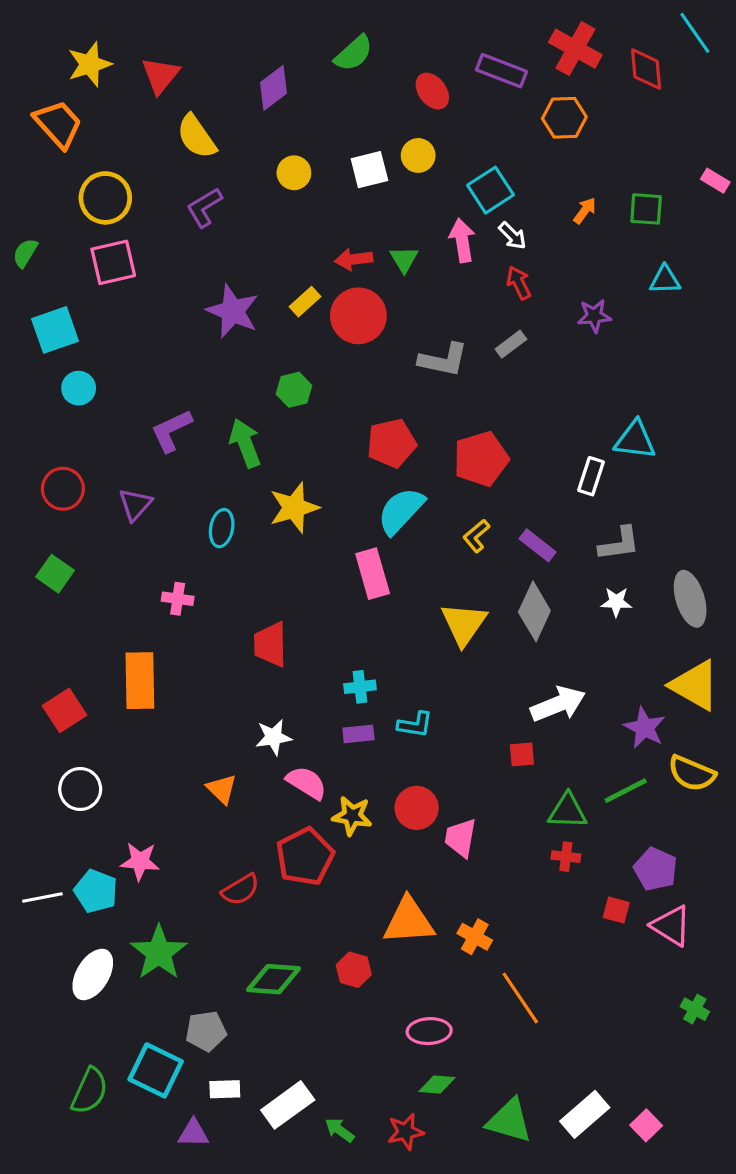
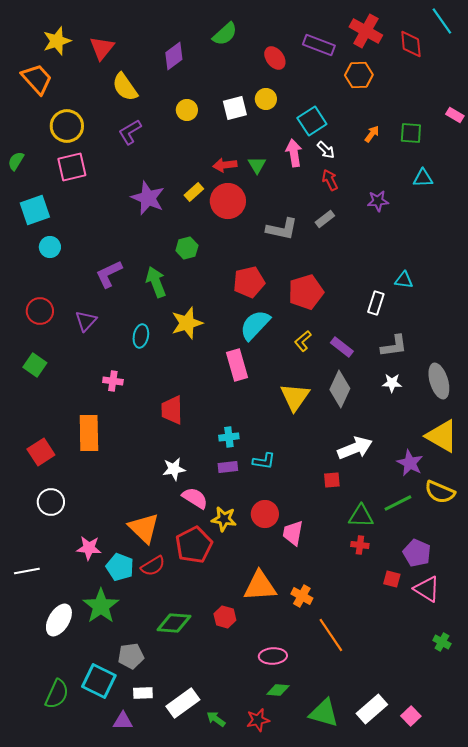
cyan triangle: (635, 440) -> (404, 280), size x0.7
orange triangle: (222, 789) -> (144, 528), moved, size x1.6
cyan pentagon: (96, 891) -> (120, 567), moved

